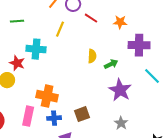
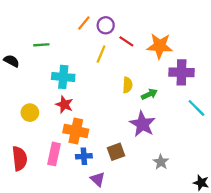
orange star: (120, 22) -> (160, 46), size x1.6
yellow line: (60, 29) -> (101, 54), moved
red star: (17, 63) -> (64, 105), moved
purple star: (120, 90) -> (142, 124), moved

